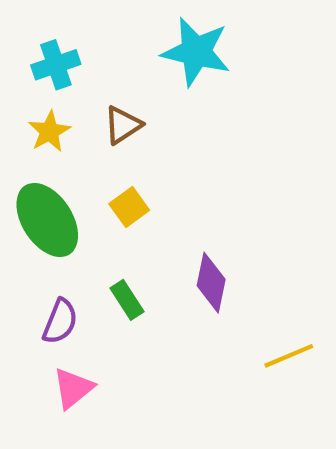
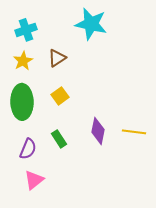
green ellipse: (47, 220) -> (22, 102), turned 32
yellow line: (289, 356) -> (134, 132), moved, turned 30

